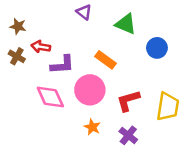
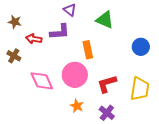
blue circle: (157, 48) -> (141, 47), moved
brown cross: (17, 56) -> (14, 56), moved
orange rectangle: (105, 60) -> (88, 50), turned 42
purple L-shape: (62, 65) -> (60, 32), moved

